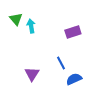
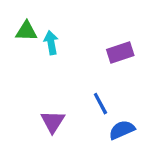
green triangle: (16, 19) -> (26, 31), turned -48

